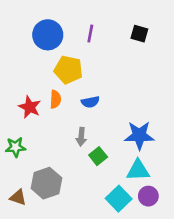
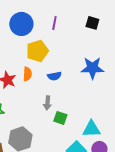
yellow pentagon: (68, 70) -> (37, 51), turned -30
blue star: (139, 135) -> (92, 68), moved
green square: (98, 156) -> (60, 118), turned -32

